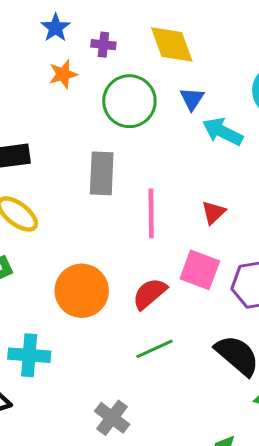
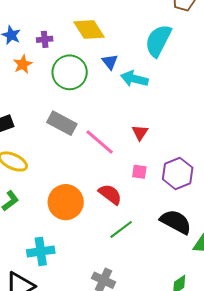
gray rectangle: (102, 173) -> (62, 123), turned -52
pink line: (151, 213) -> (100, 142), turned -36
pink square: (200, 270) -> (139, 172), size x0.6
red semicircle: (150, 294) -> (110, 194), turned 90

